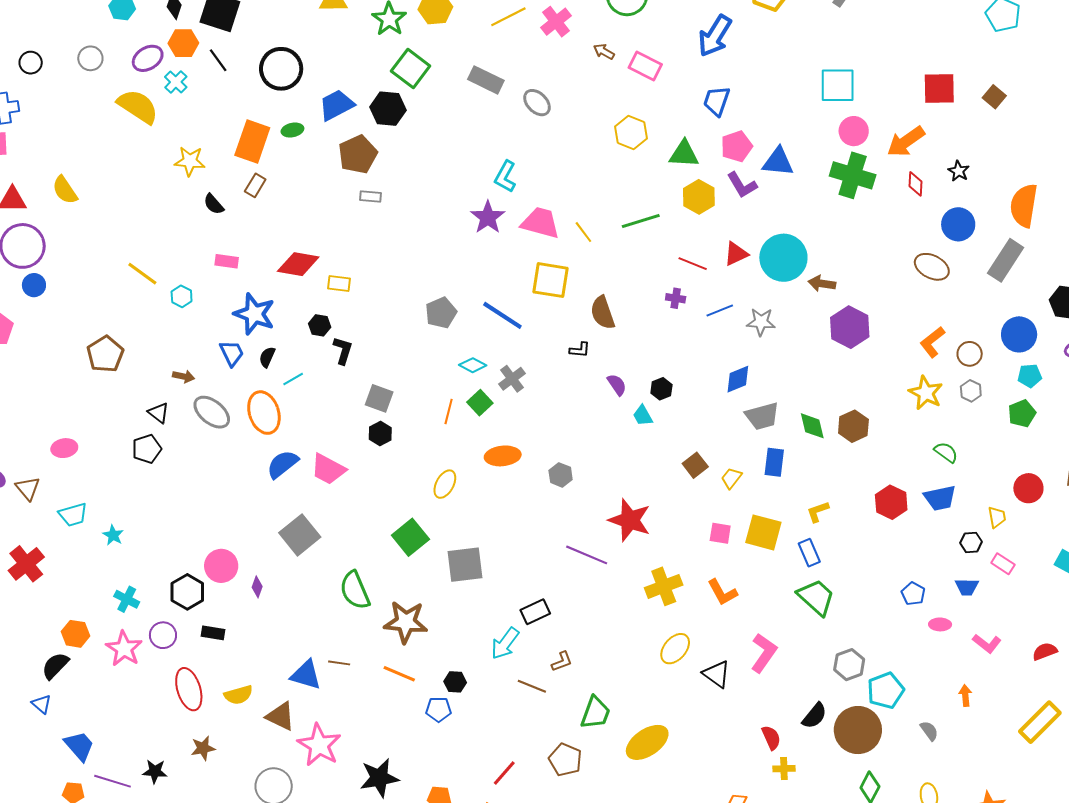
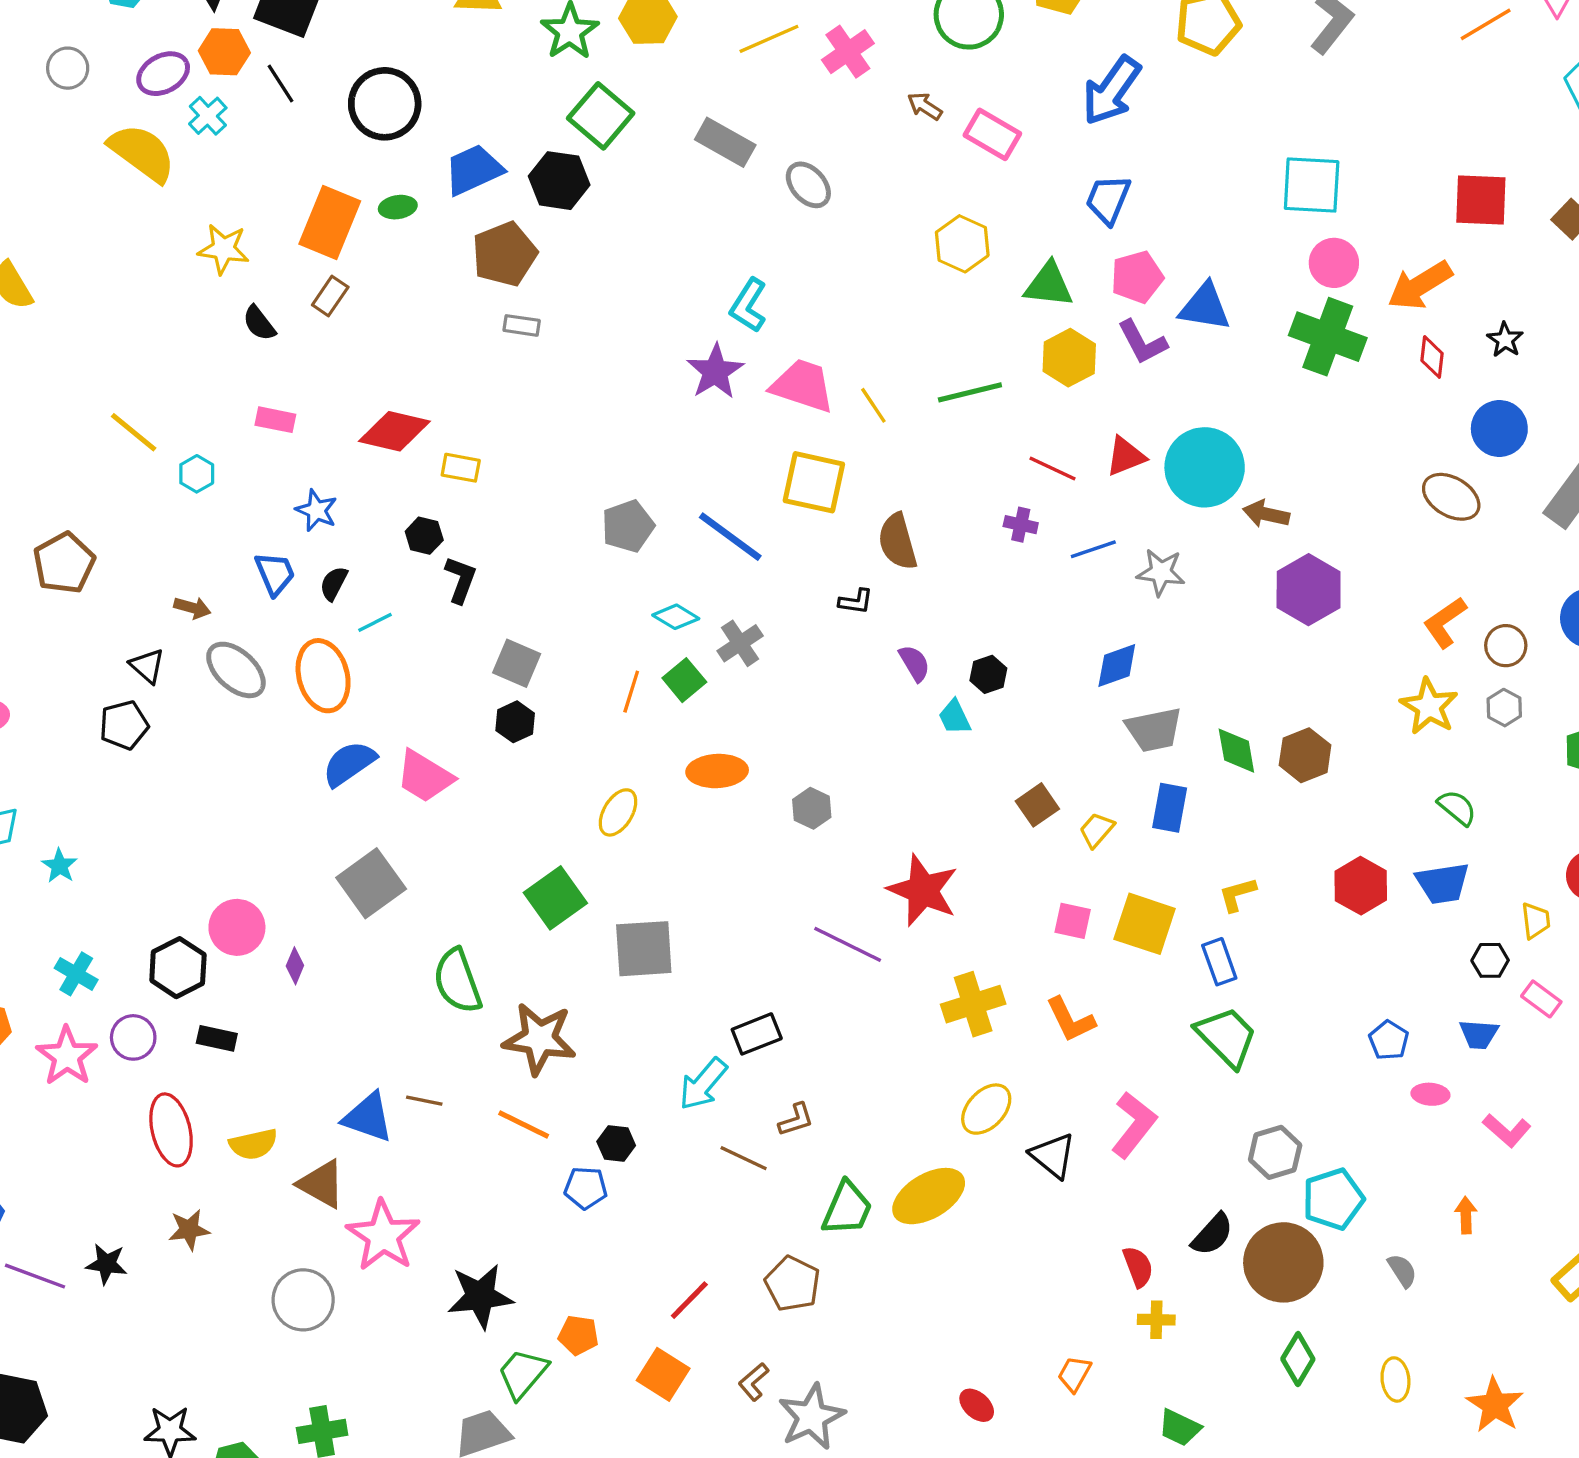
blue star: (254, 314) -> (316, 510), size x0.6
yellow ellipse: (647, 742) -> (929, 1196), moved

